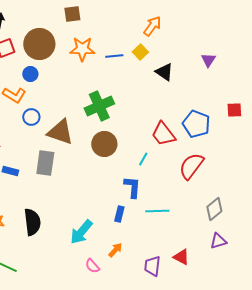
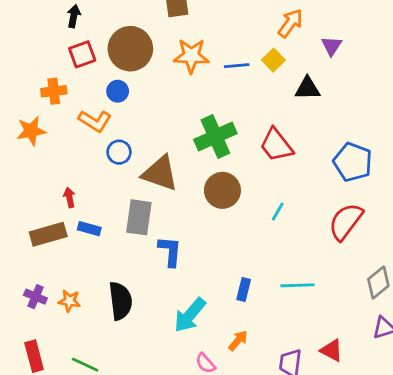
purple triangle: (208, 60) -> (332, 46), moved
black triangle: (164, 72) -> (307, 88), turned -36
red trapezoid: (163, 134) -> (276, 145), moved
blue L-shape: (132, 187) -> (170, 251), moved

